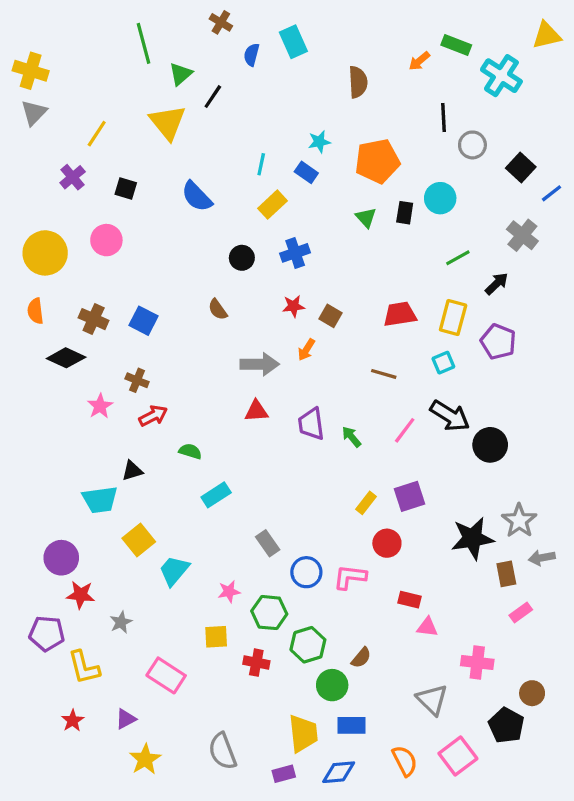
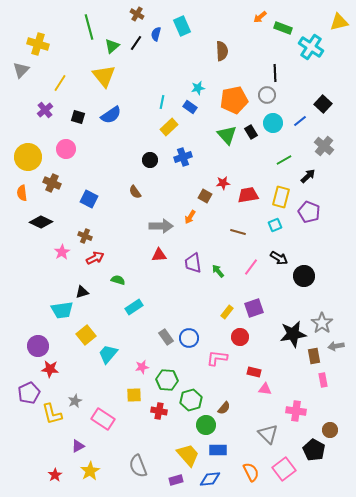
orange arrow: (419, 61) -> (260, 17), moved
yellow cross: (31, 71) -> (38, 44), moved
black line: (213, 97) -> (136, 43), moved
gray circle: (472, 145) -> (267, 95), moved
blue line: (551, 193) -> (300, 121), moved
blue semicircle: (197, 197) -> (111, 115), moved, turned -80
black rectangle: (405, 213) -> (251, 132), turned -40
green triangle: (366, 217) -> (227, 135), size x1.5
red star: (293, 306) -> (223, 183), moved
brown cross: (94, 319) -> (52, 183), moved
black arrow: (450, 416) -> (279, 258), size x0.7
blue circle: (306, 572) -> (189, 338), moved
pink rectangle: (521, 613) -> (323, 380), turned -64
gray star: (121, 622) -> (75, 401), moved
purple pentagon: (47, 633) -> (29, 393), turned -30
red star: (73, 721) -> (55, 475), moved
yellow trapezoid: (303, 733) -> (188, 455), turned -35

